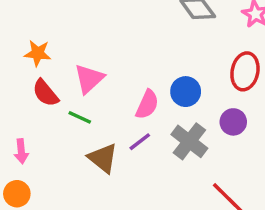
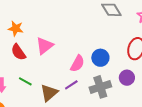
green line: (80, 117) -> (25, 81), moved
gray cross: (189, 141) -> (100, 87), turned 30
brown triangle: (103, 158) -> (49, 93), turned 36

